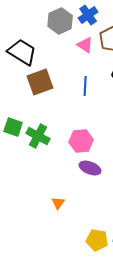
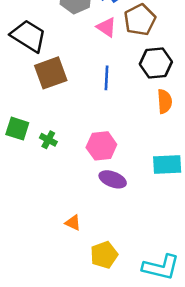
green cross: (38, 136) -> (48, 140), size x0.6
orange triangle: (58, 203) -> (73, 223), turned -40
yellow pentagon: (97, 240) -> (104, 255), moved, turned -30

